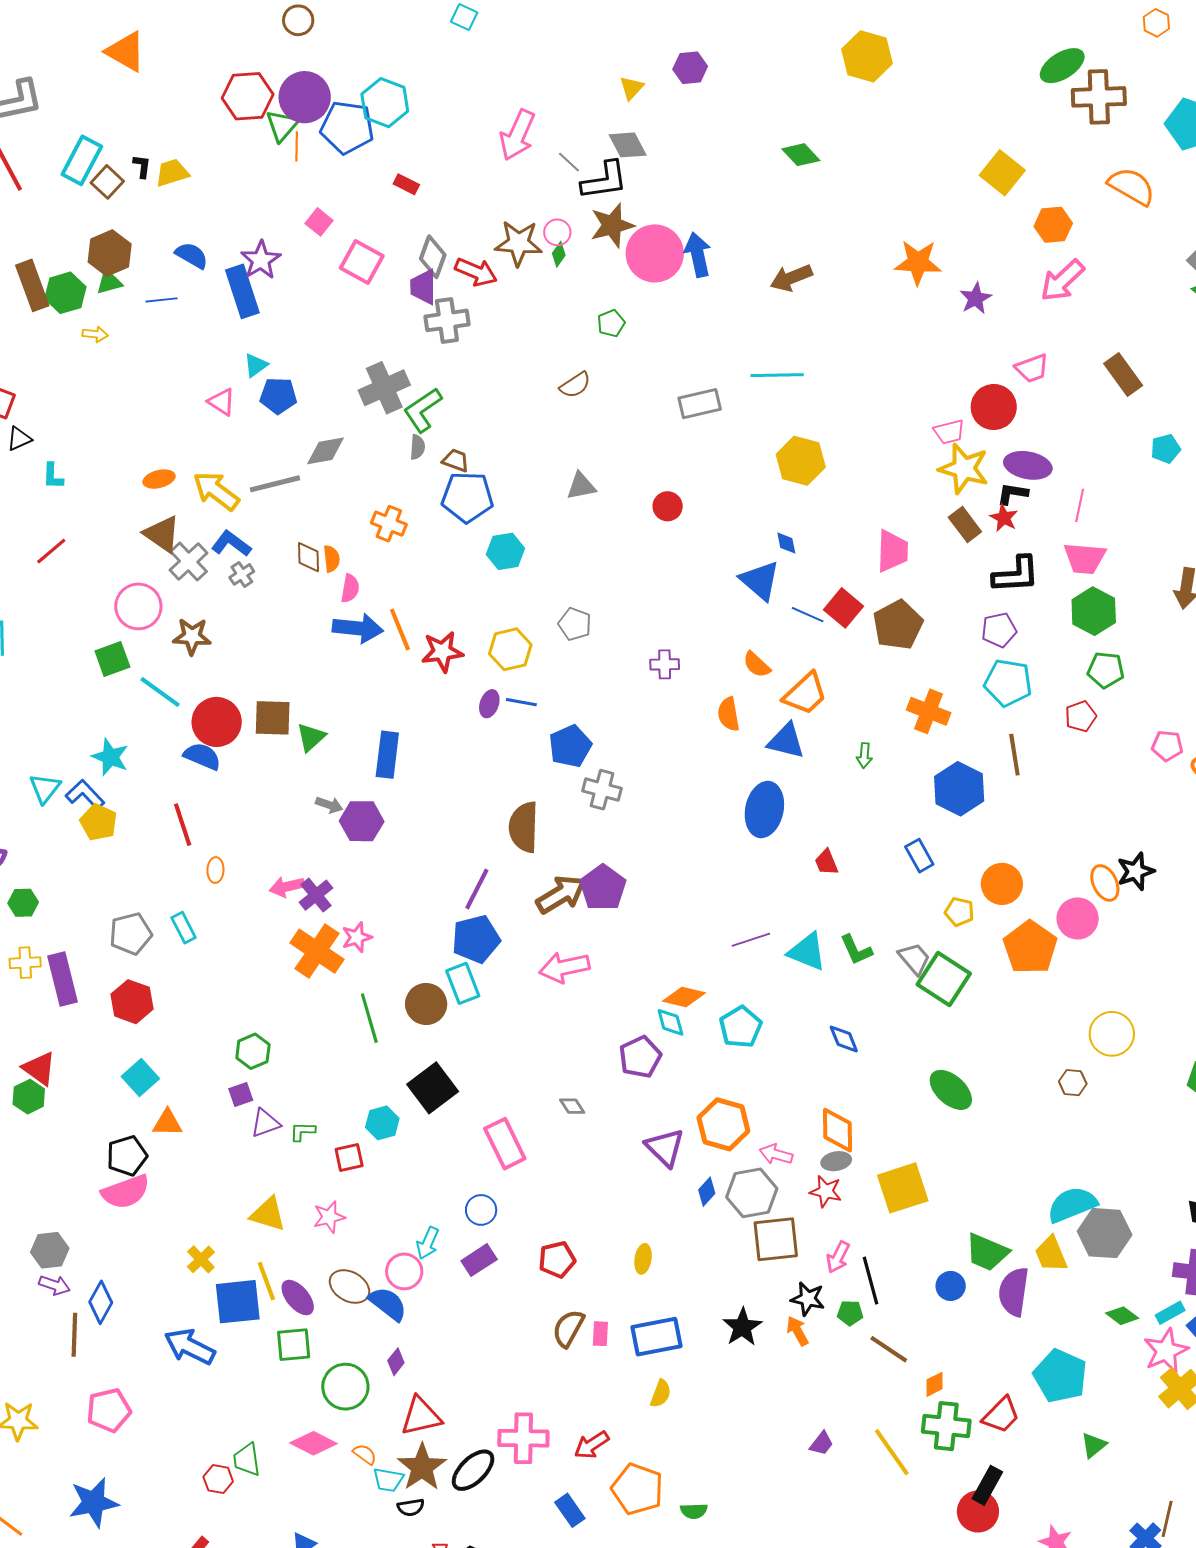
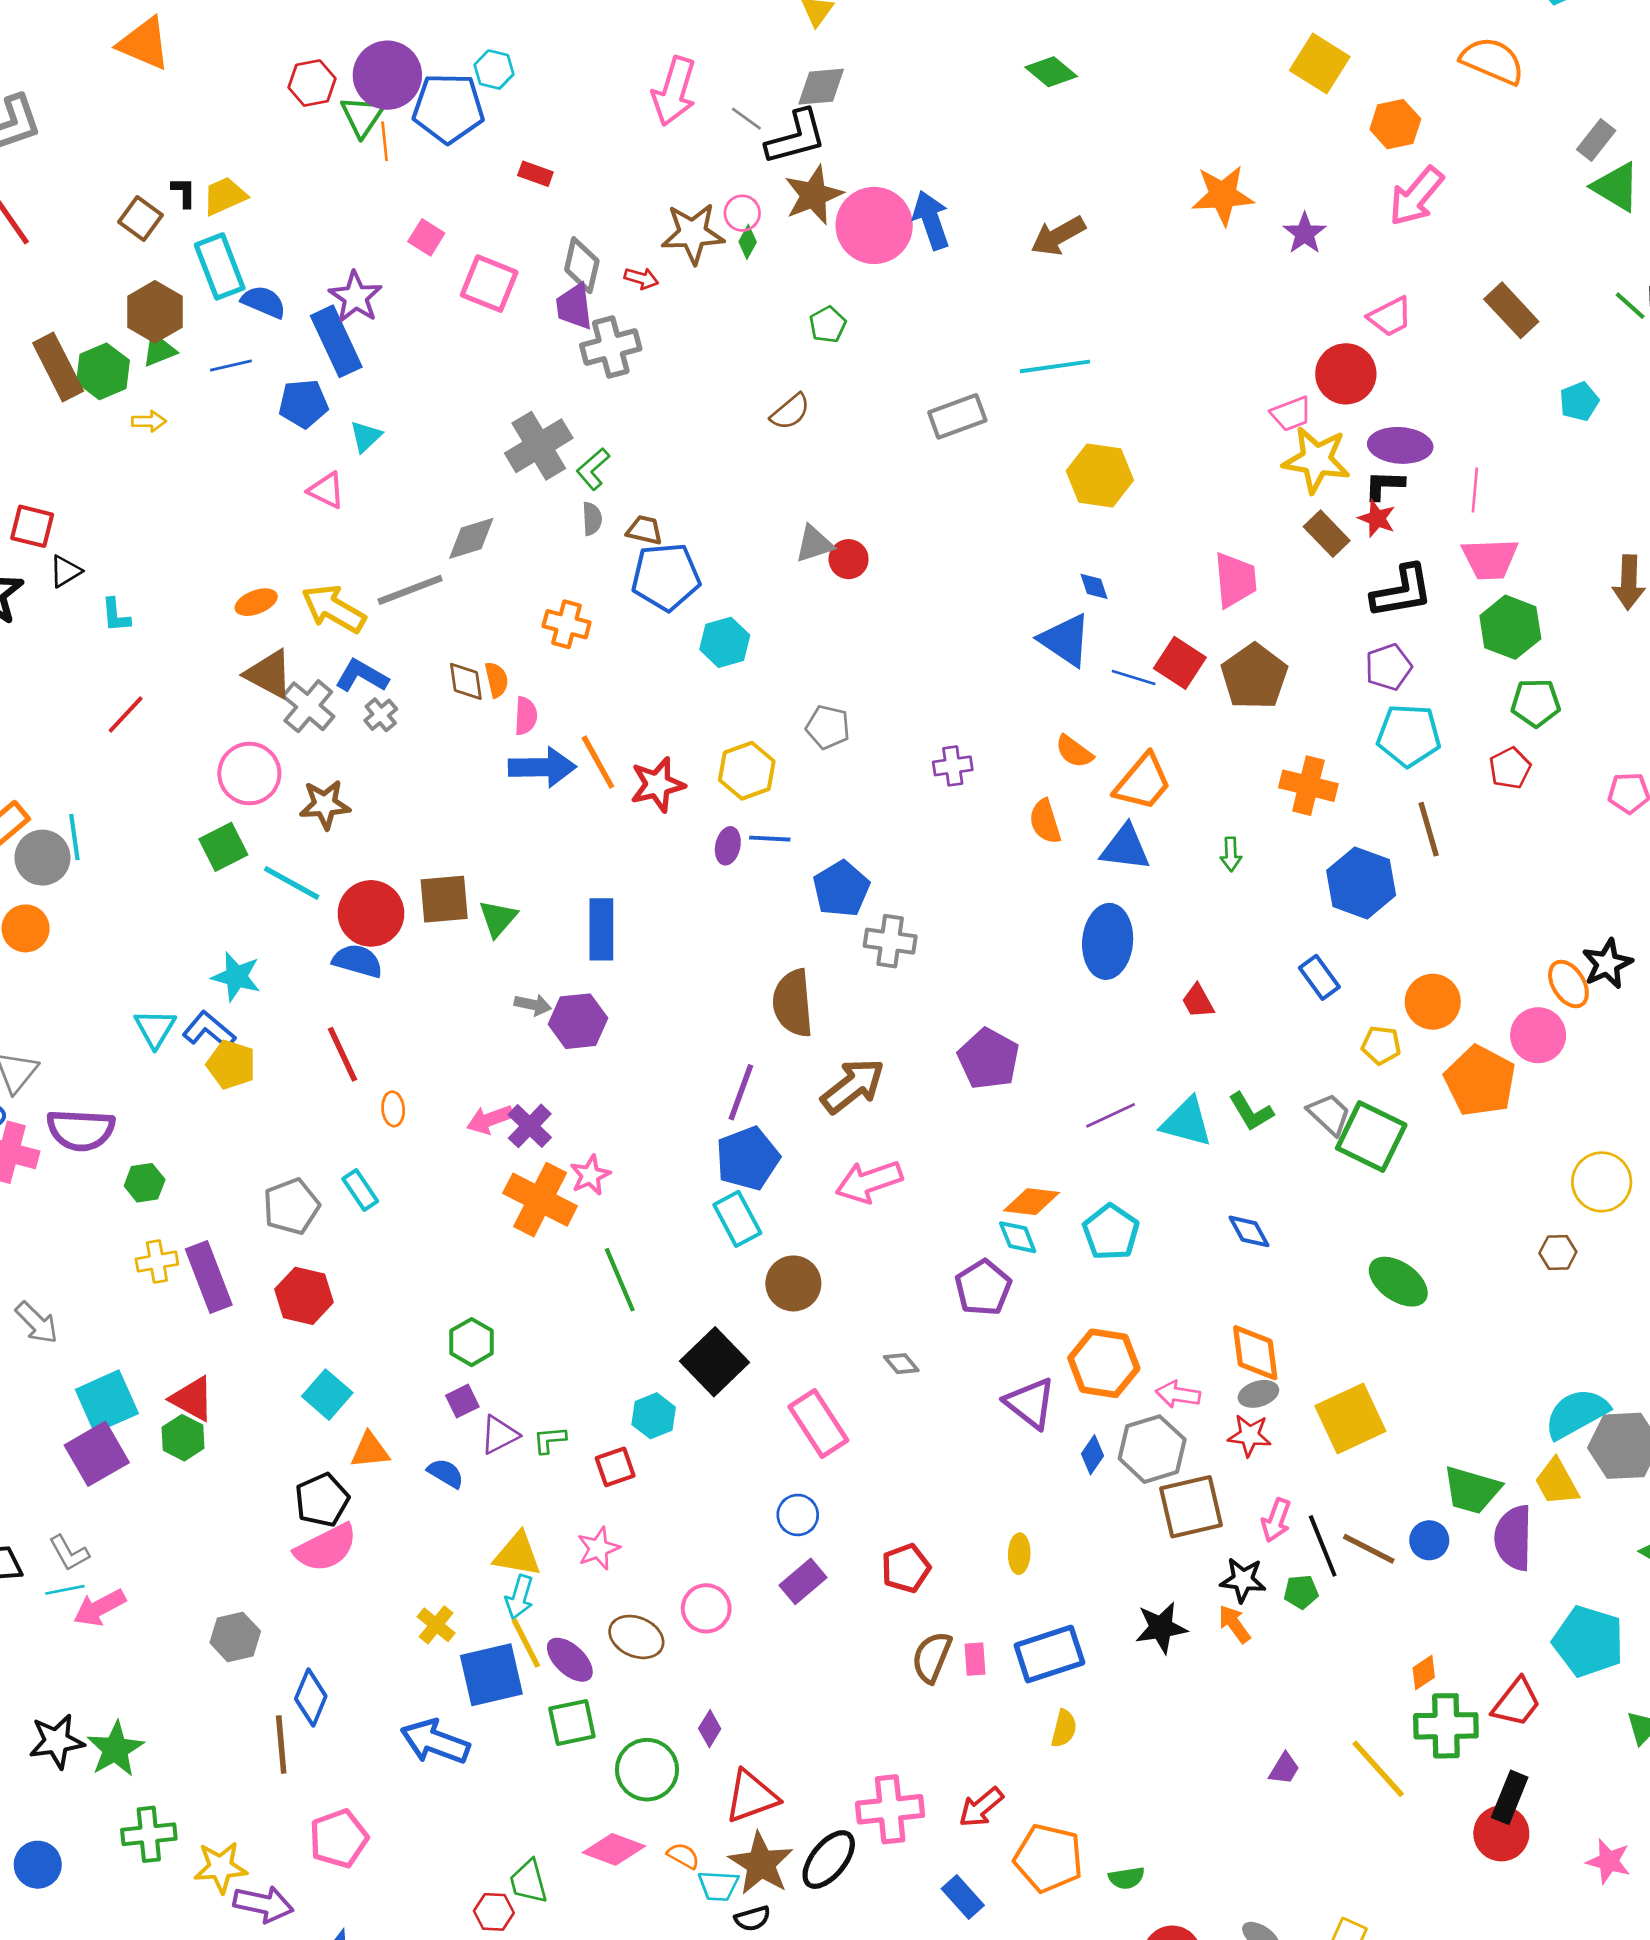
red hexagon: (248, 96) -> (312, 83), size x0.7
cyan hexagon: (385, 103) -> (494, 70), size x0.6
gray diamond: (628, 145) -> (821, 87), turned -60
cyan rectangle: (82, 160) -> (220, 266), moved, turned -42
red arrow: (476, 272) -> (641, 278), size x0.6
blue pentagon: (278, 396) -> (303, 404), moved
green L-shape: (423, 410) -> (593, 469), size x0.7
red circle: (668, 506) -> (849, 559), moved
purple pentagon: (603, 888) -> (989, 1059), moved
brown circle: (426, 1004) -> (793, 1283), moved
cyan arrow: (428, 1243) -> (519, 1597), moved
purple arrow: (54, 1285) -> (263, 1904), moved, size x1.4
blue semicircle: (388, 1304) -> (446, 1473), moved, size x0.7
black star: (742, 1327) -> (1161, 1628), turned 30
brown line: (889, 1349) -> (1369, 1549), moved

